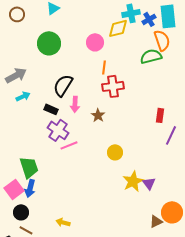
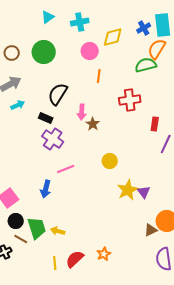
cyan cross: (131, 13) -> (80, 22), moved
brown circle: (17, 14) -> (12, 53), moved
orange semicircle: (162, 40) -> (157, 49), turned -130
red cross: (113, 86) -> (130, 100), moved
pink arrow: (75, 104) -> (82, 112), moved
pink line: (69, 145) -> (66, 169), moved
green trapezoid: (29, 167) -> (37, 228), moved
blue arrow: (30, 188) -> (46, 189), moved

